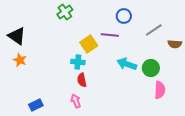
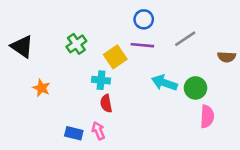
green cross: (65, 12) -> (76, 44), moved
blue circle: (124, 16) -> (144, 19), moved
gray line: (154, 30) -> (185, 39), moved
orange star: (20, 60) -> (41, 88), moved
blue rectangle: (36, 105) -> (74, 133), moved, turned 40

